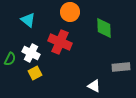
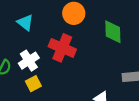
white cross: (31, 53) -> (29, 61), turned 30

